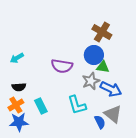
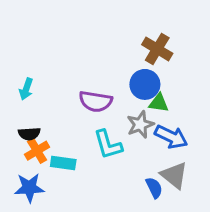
cyan arrow: (17, 58) -> (26, 89), turned -40
orange cross: (16, 105) -> (37, 151), moved
cyan L-shape: (77, 105) -> (108, 145), moved
cyan rectangle: (41, 106) -> (63, 163), turned -56

